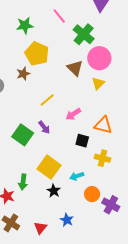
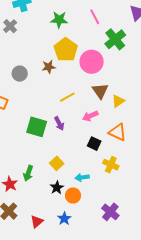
pink circle: (99, 58) -> (92, 62), moved
brown triangle: (75, 68) -> (100, 91), moved
yellow triangle: (98, 83) -> (118, 101), moved
green square: (23, 135) -> (37, 127), turned -30
yellow square: (49, 167) -> (57, 163), size x0.6
orange circle: (92, 194) -> (73, 195), moved

